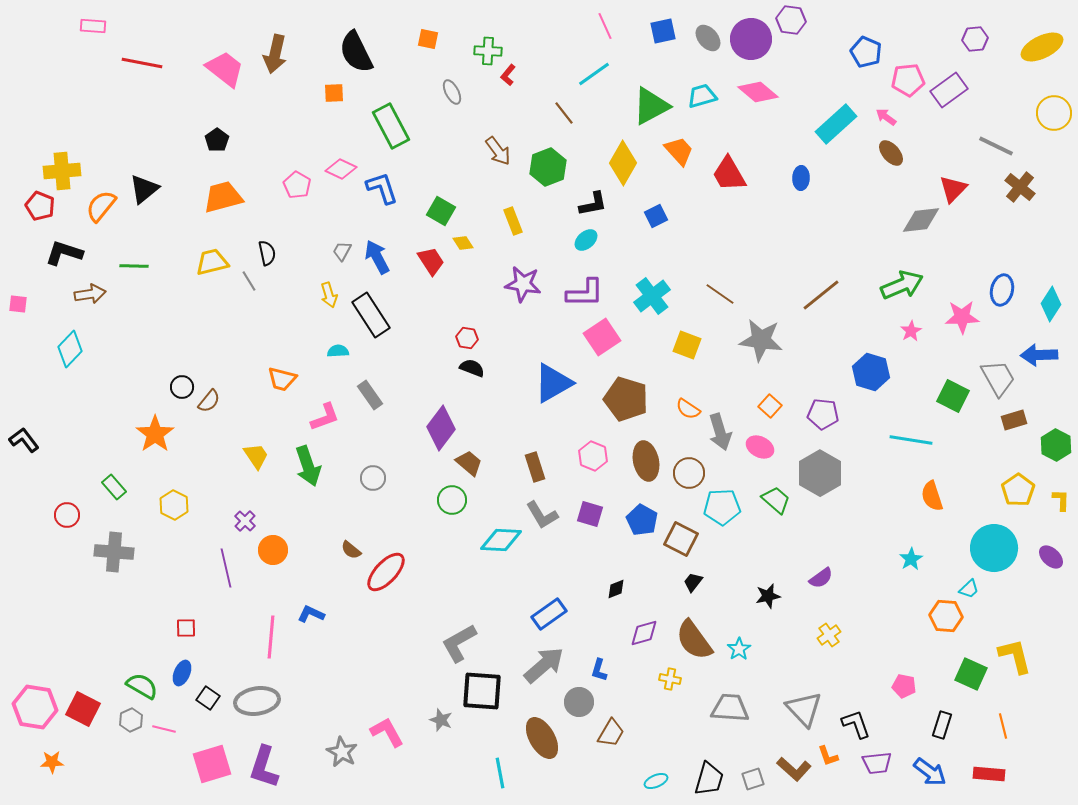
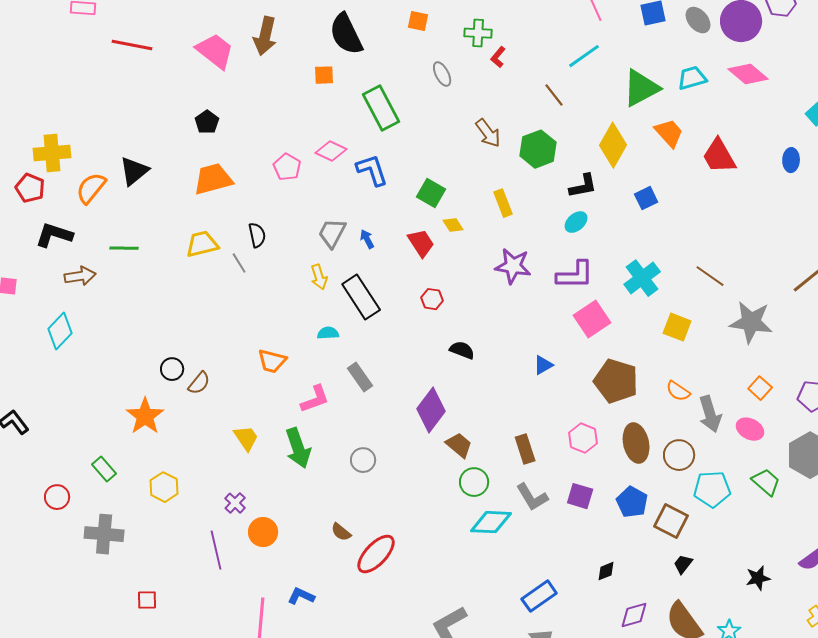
gray trapezoid: (342, 251) -> (332, 233), size x1.5
blue arrow: (377, 257) -> (367, 239), size x0.6
red hexagon: (467, 338) -> (432, 299), moved
blue triangle: (553, 383) -> (543, 365), size x0.5
green circle: (452, 500) -> (474, 482), moved
red square: (186, 628) -> (147, 600), moved

